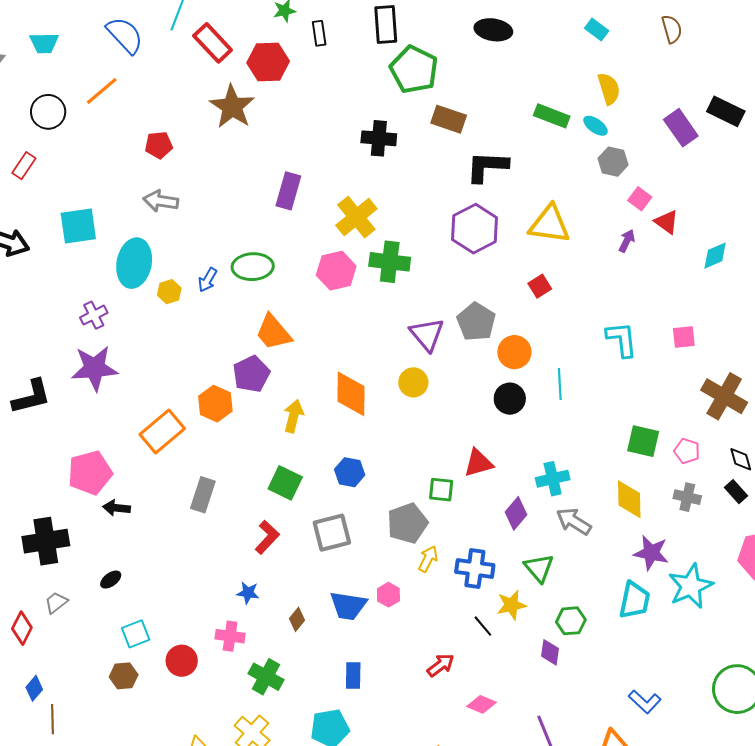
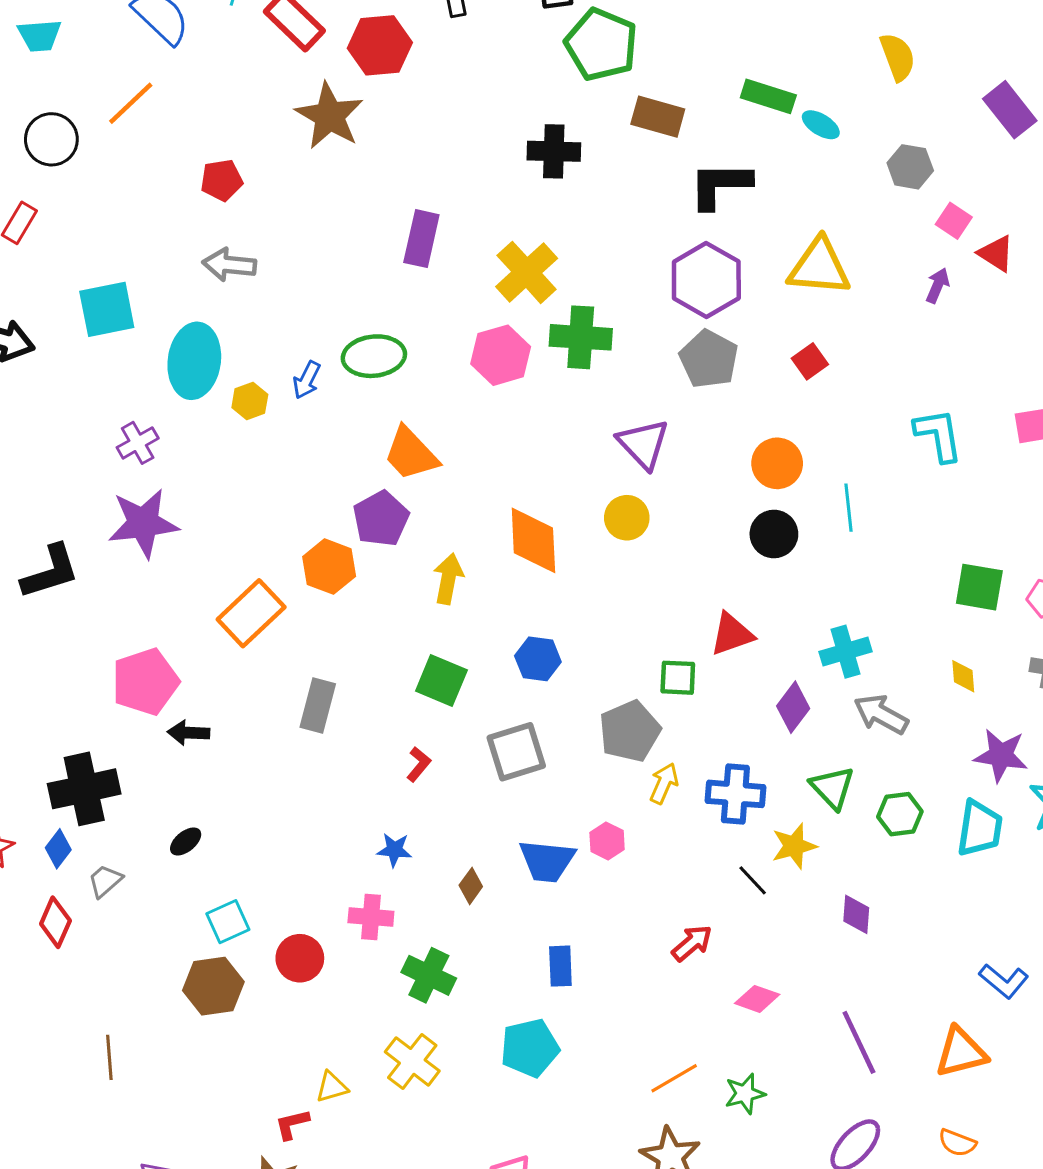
green rectangle: (552, 116) -> (768, 96), moved
cyan ellipse: (595, 126) -> (821, 125), moved
gray pentagon: (476, 322) -> (709, 359), moved
yellow diamond: (629, 499) -> (963, 676), size x0.6
red L-shape: (267, 537) -> (419, 764), size x0.7
green hexagon: (571, 621) -> (900, 814), moved
brown hexagon: (124, 676) -> (213, 986), size x1.4
blue diamond: (34, 688) -> (58, 849), moved

